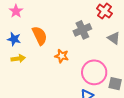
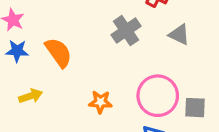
blue star: (14, 39) -> (17, 51), moved
orange star: (62, 56) -> (100, 102), moved

